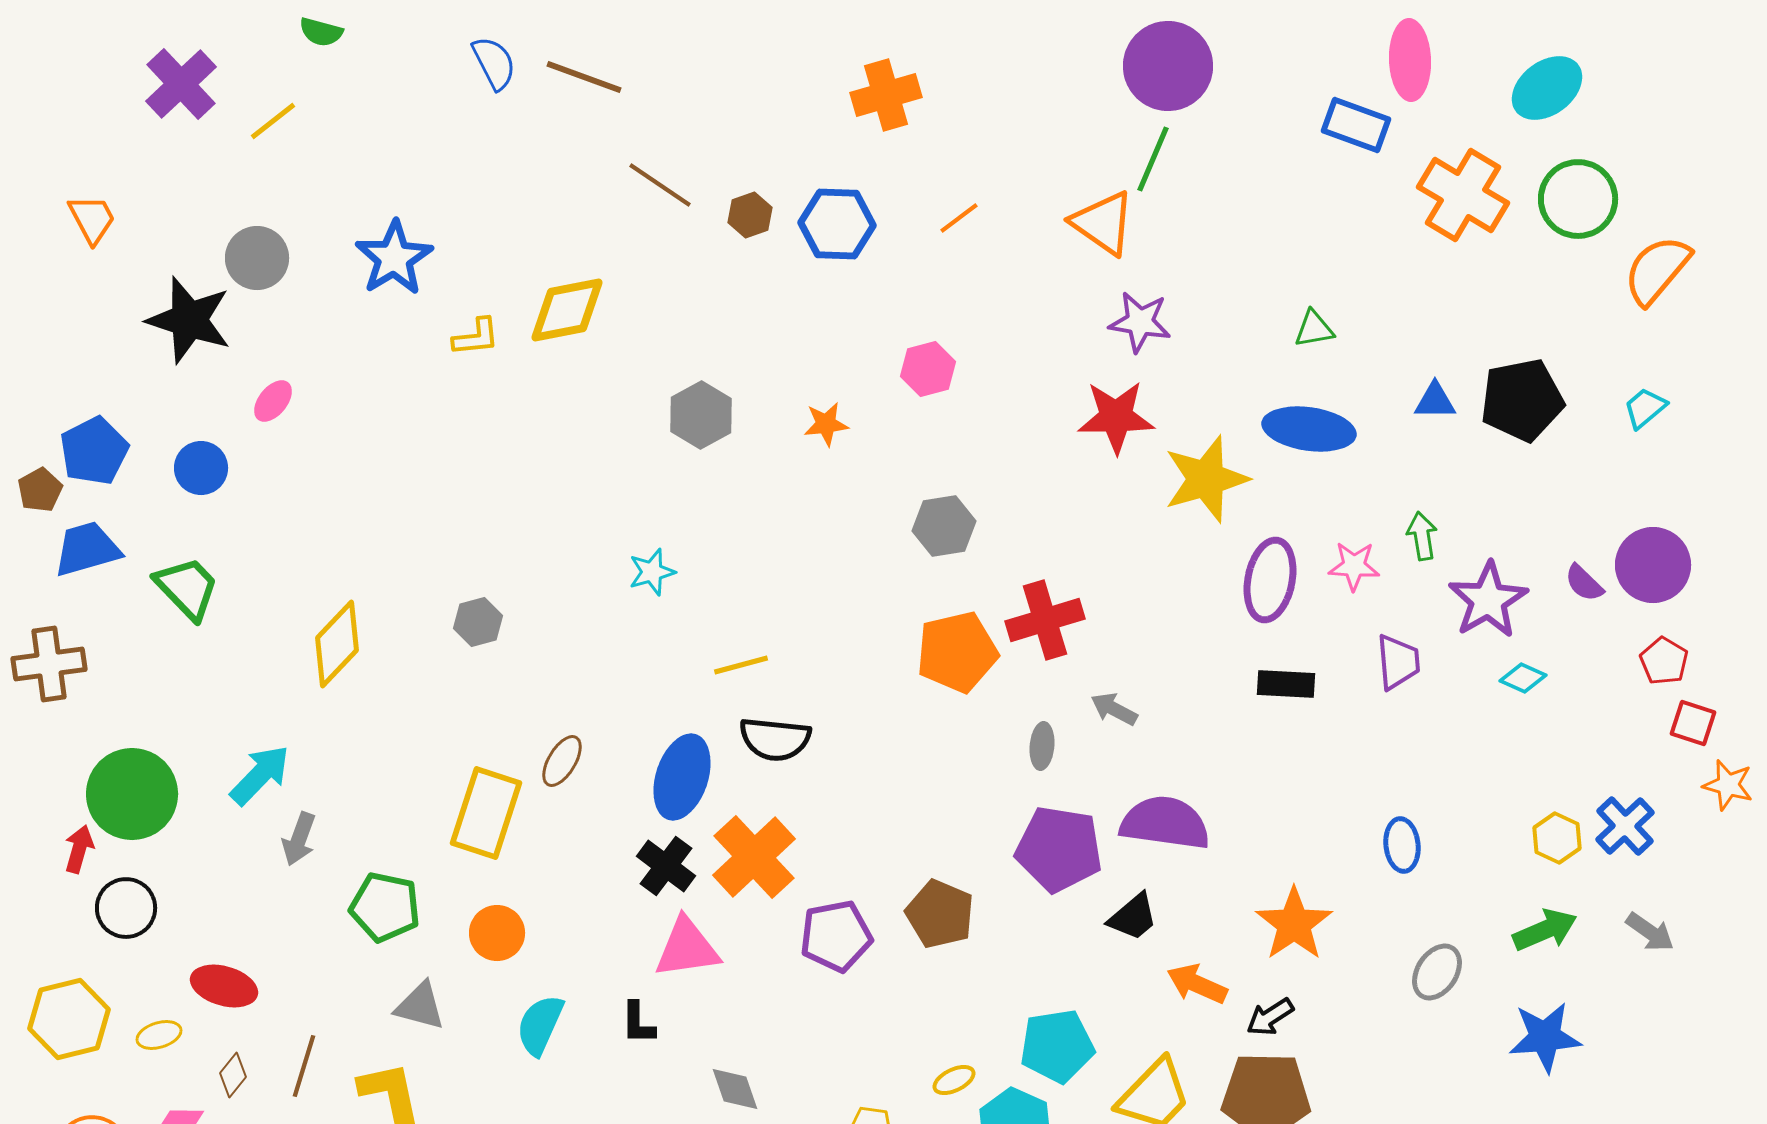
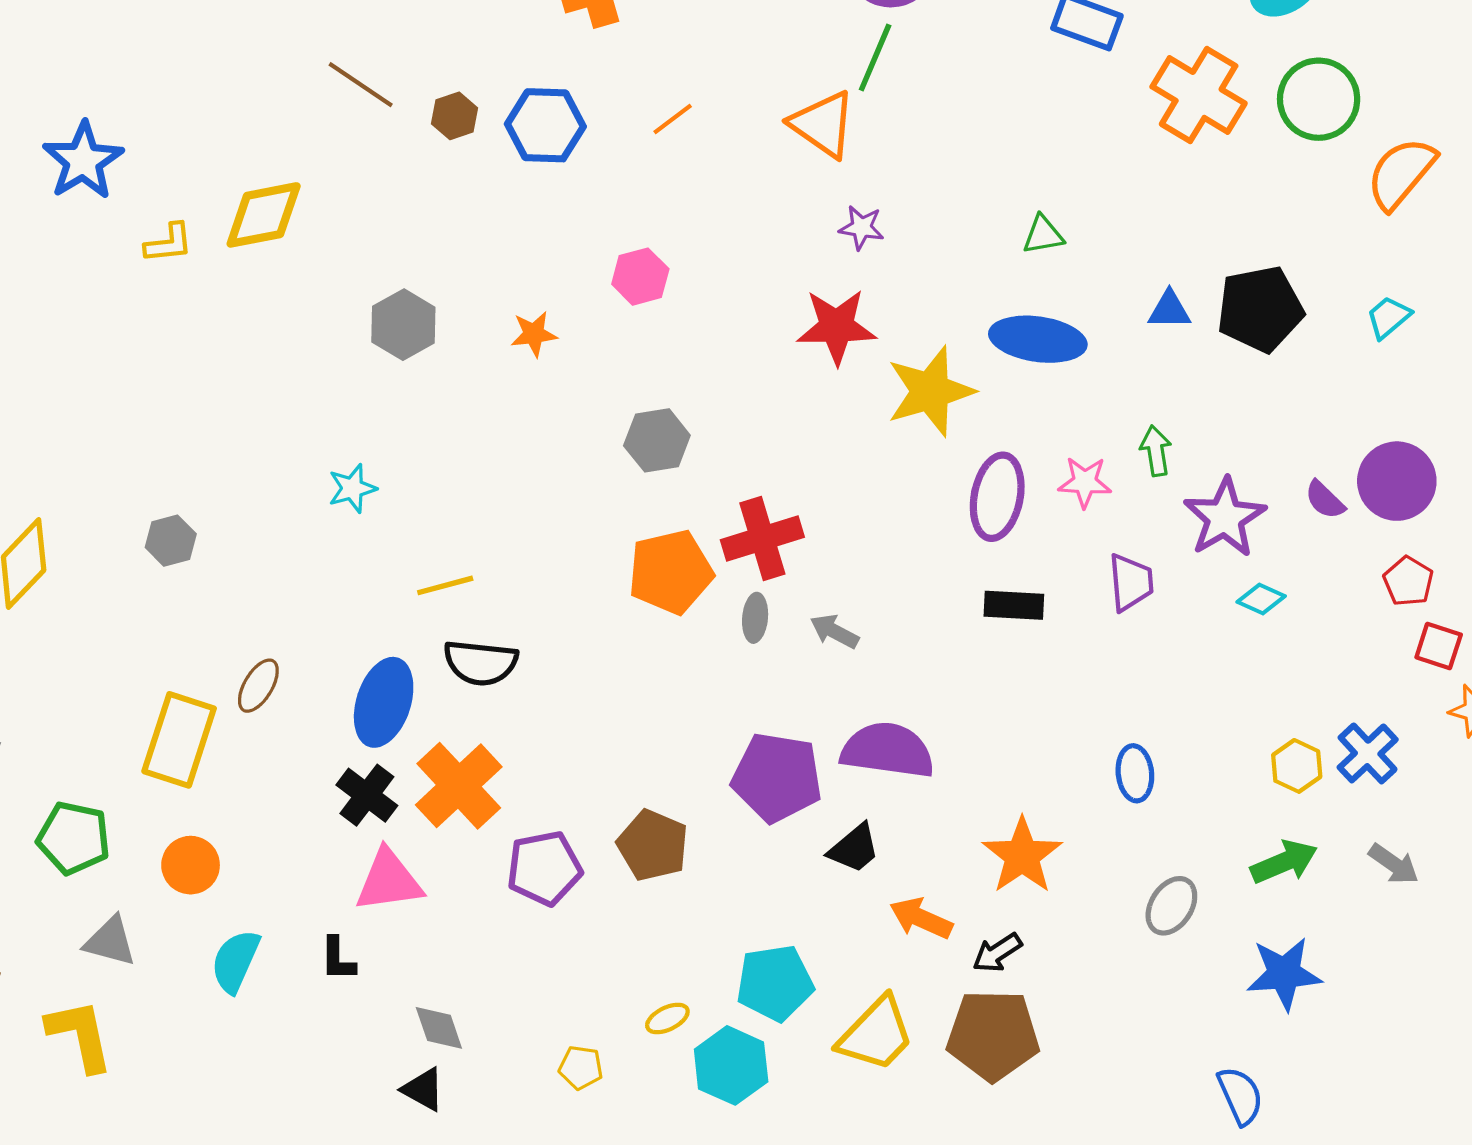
purple star: (1140, 322) -> (862, 228), size x0.7
gray ellipse: (1042, 746) -> (755, 618), moved

